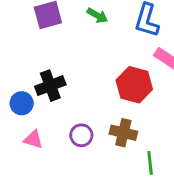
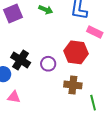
black cross: (50, 86) -> (21, 60), turned -30
purple circle: (81, 135) -> (48, 64), moved

